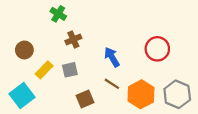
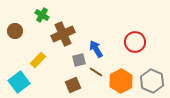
green cross: (58, 14) -> (42, 15), moved
brown cross: (73, 40) -> (63, 34), size x1.6
brown circle: (24, 50) -> (15, 31), moved
gray square: (70, 70) -> (79, 60), moved

